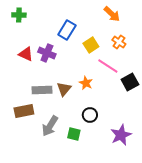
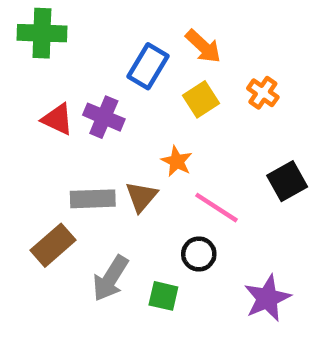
orange arrow: (112, 14) -> (203, 46), moved
green cross: (19, 15) -> (42, 33), size x1.5
pink line: (108, 66) -> (216, 208), moved
orange star: (86, 83) -> (177, 161), moved
brown rectangle: (24, 111) -> (53, 245), turned -30

